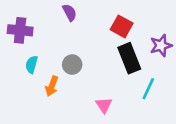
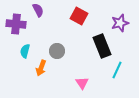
purple semicircle: (70, 13) -> (38, 10), moved
red square: (122, 26) -> (79, 16), moved
purple star: (161, 46) -> (120, 23), moved

